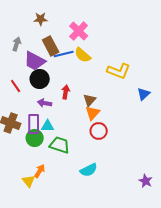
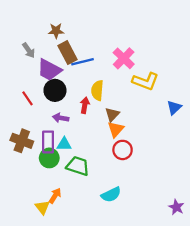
brown star: (41, 19) -> (56, 31), moved
pink cross: (79, 31) -> (124, 58), moved
gray arrow: (17, 44) -> (29, 50), turned 128
yellow semicircle: (83, 55) -> (97, 90), moved, turned 54

